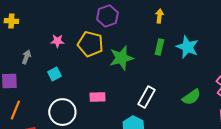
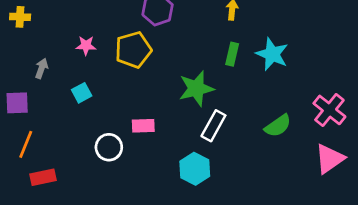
yellow pentagon: (90, 44) -> (133, 50), turned -30
green star: (121, 58) -> (196, 89), moved
white circle: (62, 112) -> (109, 147), moved, size x0.7

